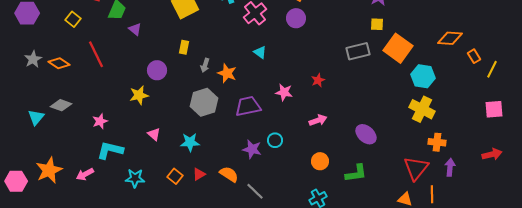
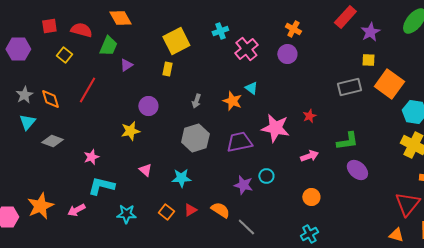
purple triangle: (135, 29) -> (126, 65), turned 48
yellow rectangle: (184, 47) -> (167, 69), moved
red line: (96, 54) -> (87, 90), turned 56
orange diamond: (59, 63) -> (50, 99), turned 40
orange star: (227, 73) -> (232, 101), moved
pink star: (284, 92) -> (275, 128), size x1.6
cyan triangle: (36, 117) -> (27, 122), moved
green L-shape: (356, 173) -> (347, 141), moved

